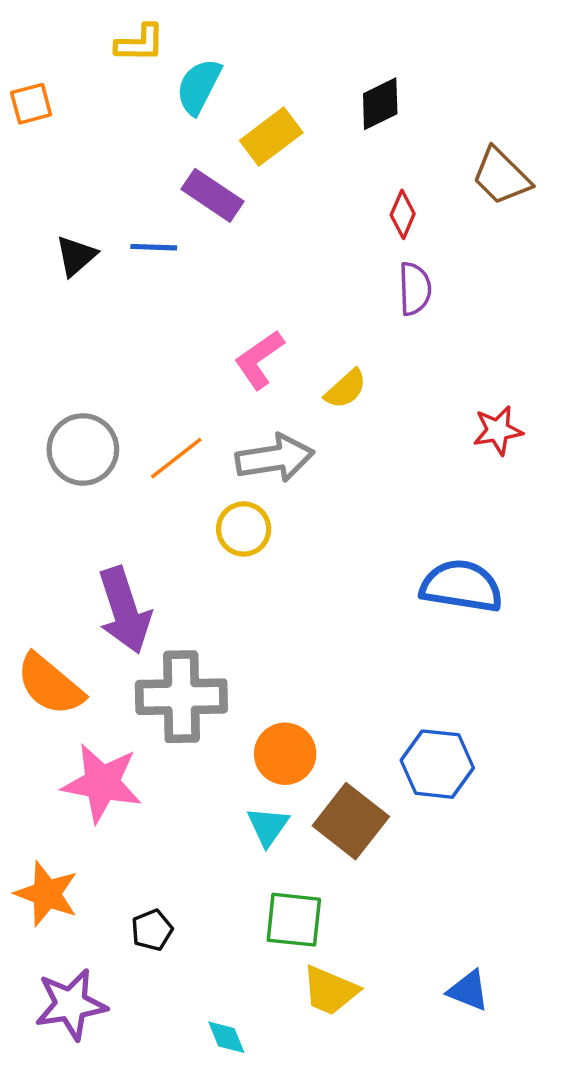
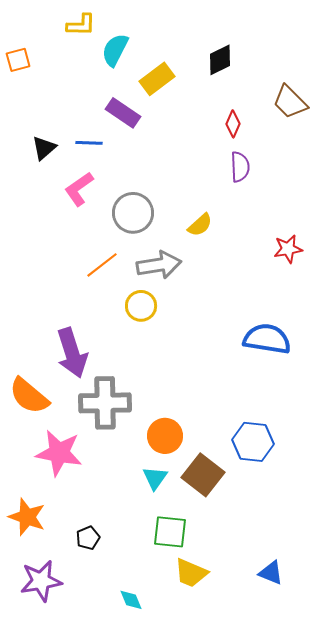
pink L-shape: (259, 360) -> (79, 189), moved
gray circle: (83, 449) -> (133, 213), moved

